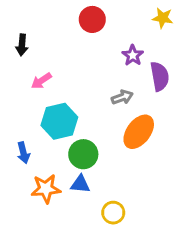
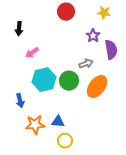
yellow star: (163, 18) -> (104, 13), moved
green circle: (83, 154) -> (69, 81), moved
yellow circle: (113, 213) -> (65, 141), moved

